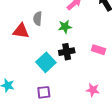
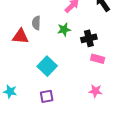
pink rectangle: (99, 50) -> (98, 59), moved
black cross: (67, 52) -> (89, 38), moved

